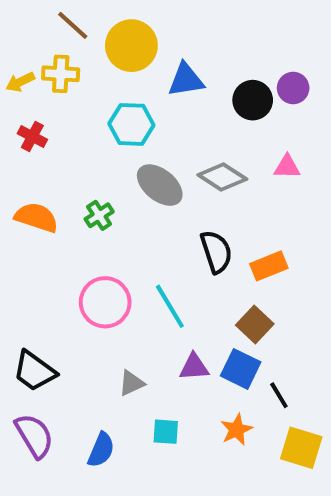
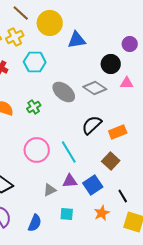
yellow cross: (61, 74) -> (15, 37), turned -30
black circle: (253, 100) -> (111, 64), moved
cyan hexagon: (131, 124) -> (35, 62), moved
black semicircle: (216, 252) -> (92, 125), turned -115
purple triangle: (194, 367) -> (70, 181), moved
blue square: (241, 369) -> (93, 185), moved, turned 30

